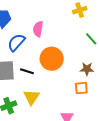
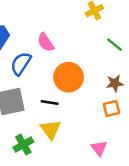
pink semicircle: (38, 29) -> (46, 42), turned -35
black line: (27, 71) -> (50, 102), moved

